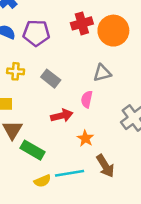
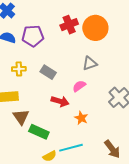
pink semicircle: (87, 99) -> (79, 86), turned 48
red arrow: (62, 116) -> (60, 101), turned 36
brown arrow: (105, 166) -> (112, 149), moved

